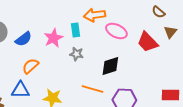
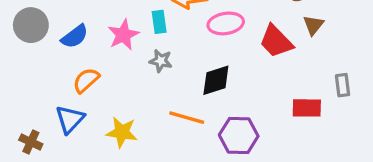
pink ellipse: (116, 31) -> (226, 23), turned -35
blue triangle: (20, 90) -> (70, 119), turned -48
red rectangle: (170, 95) -> (307, 108), moved

